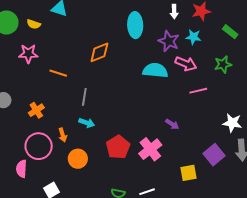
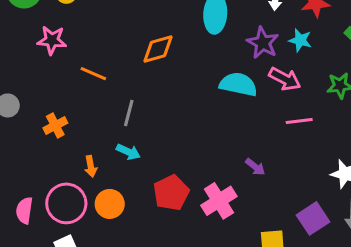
pink circle: (39, 146) -> (66, 203), moved

